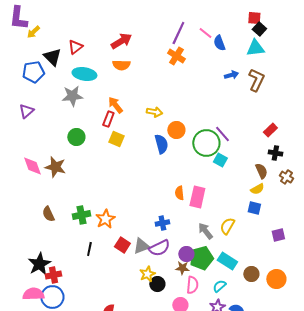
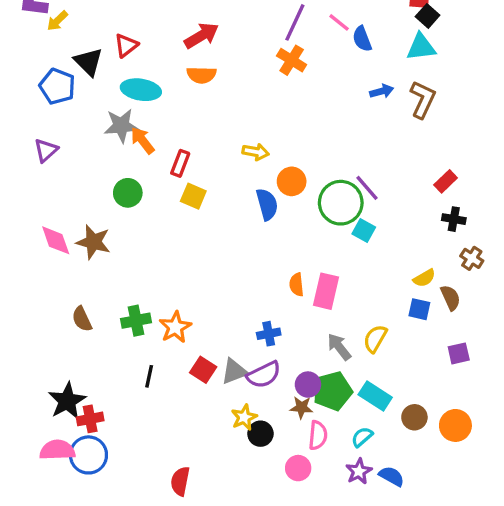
blue pentagon: (33, 72) -> (57, 86), turned 30
orange arrow: (115, 105) -> (143, 140), moved
brown semicircle: (261, 171) -> (451, 298), moved

